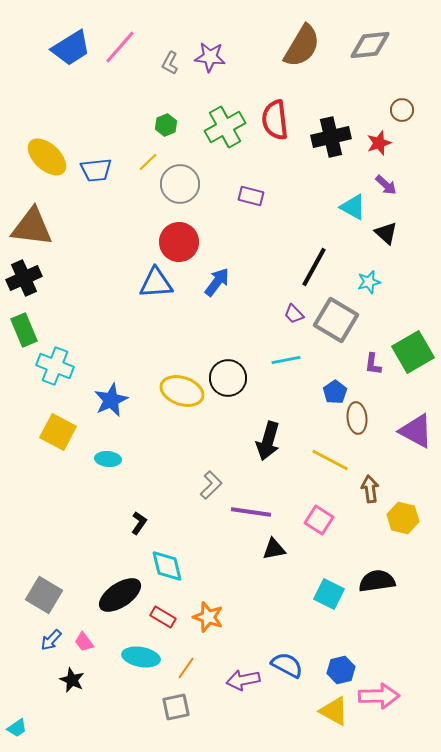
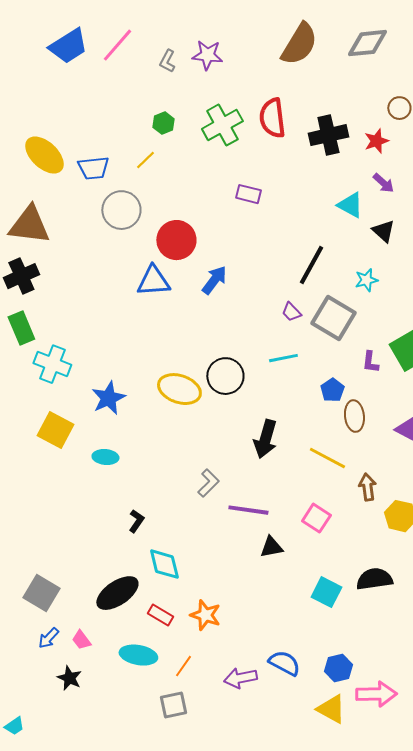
gray circle: (180, 184) -> (121, 210), moved

